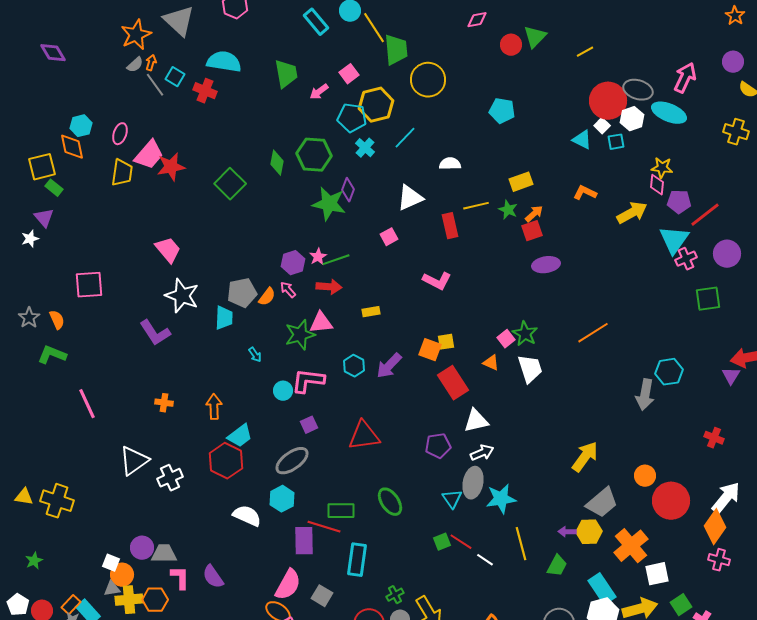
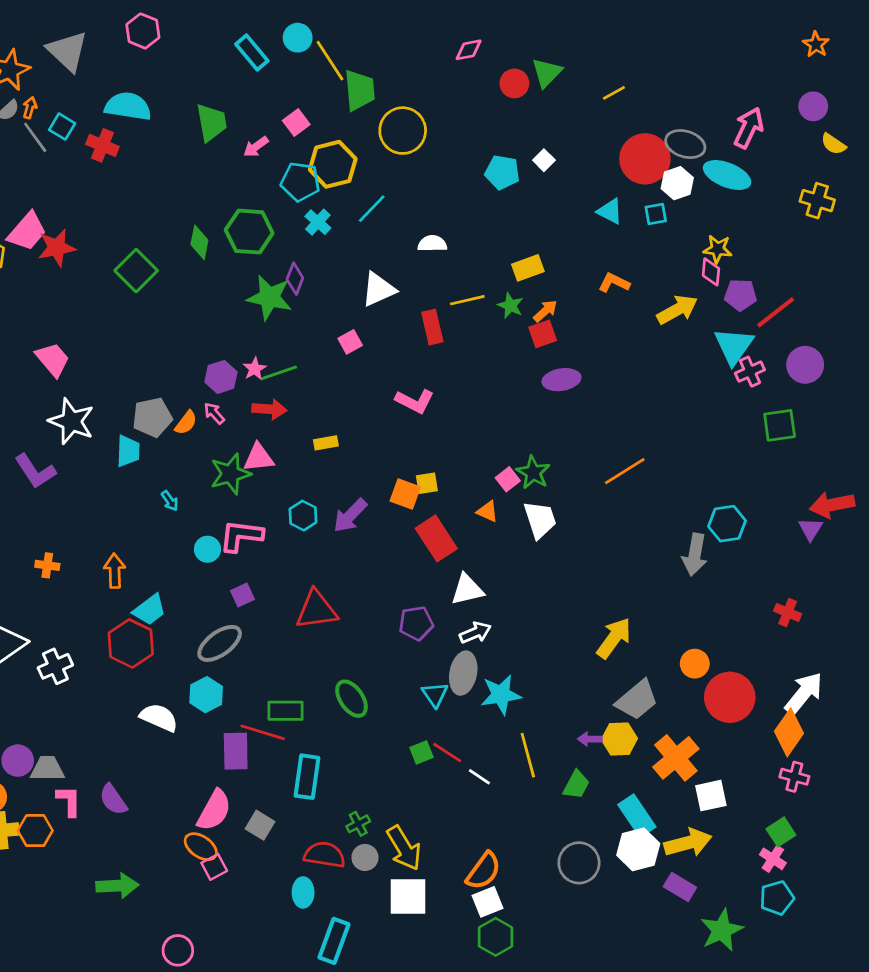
white square: (602, 126) -> (544, 160), moved
green square: (681, 605) -> (781, 832), moved

